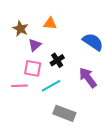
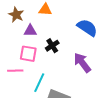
purple triangle: (35, 45) -> (30, 31), turned 40
cyan line: (51, 86) -> (39, 83), moved, turned -36

